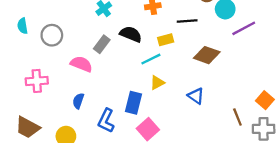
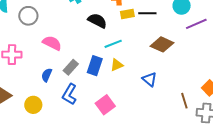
yellow rectangle: (166, 40) -> (127, 14), moved
gray rectangle: (102, 44) -> (71, 67), moved
blue rectangle: (133, 103) -> (95, 66), moved

